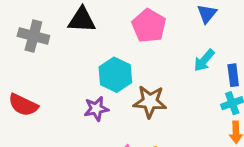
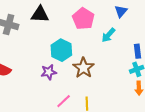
cyan arrow: (204, 60) -> (108, 35), moved
brown star: (150, 102) -> (83, 68), turned 30

